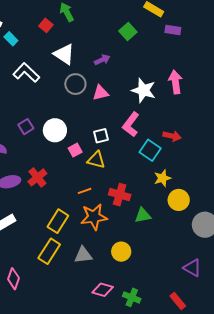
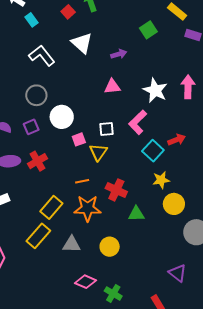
gray circle: (75, 84) -> (36, 95), moved
purple square: (26, 127) -> (31, 127), moved
red arrow: (172, 136) -> (177, 140), turned -42
yellow triangle: (96, 160) -> (98, 152), turned 42

